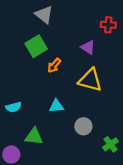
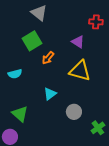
cyan triangle: (56, 106) -> (50, 94), turned -32
cyan semicircle: (14, 107) -> (15, 74), moved
green triangle: (34, 136) -> (20, 114), moved, turned 36

